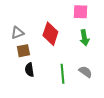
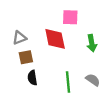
pink square: (80, 12) -> (70, 17), moved
red diamond: (50, 34) -> (55, 39), turned -30

